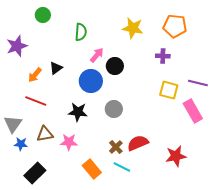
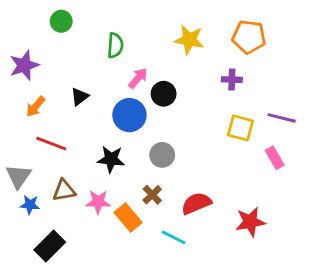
orange arrow: (35, 75) -> (36, 107), moved
pink rectangle: (193, 111) -> (275, 158), size x0.7
brown cross: (116, 147) -> (152, 195), moved
orange rectangle: (92, 169) -> (128, 217), moved

